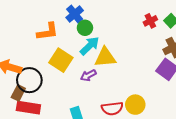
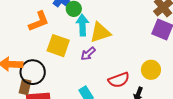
cyan arrow: (90, 46) -> (82, 25), turned -35
yellow circle: (135, 105) -> (151, 70), moved

